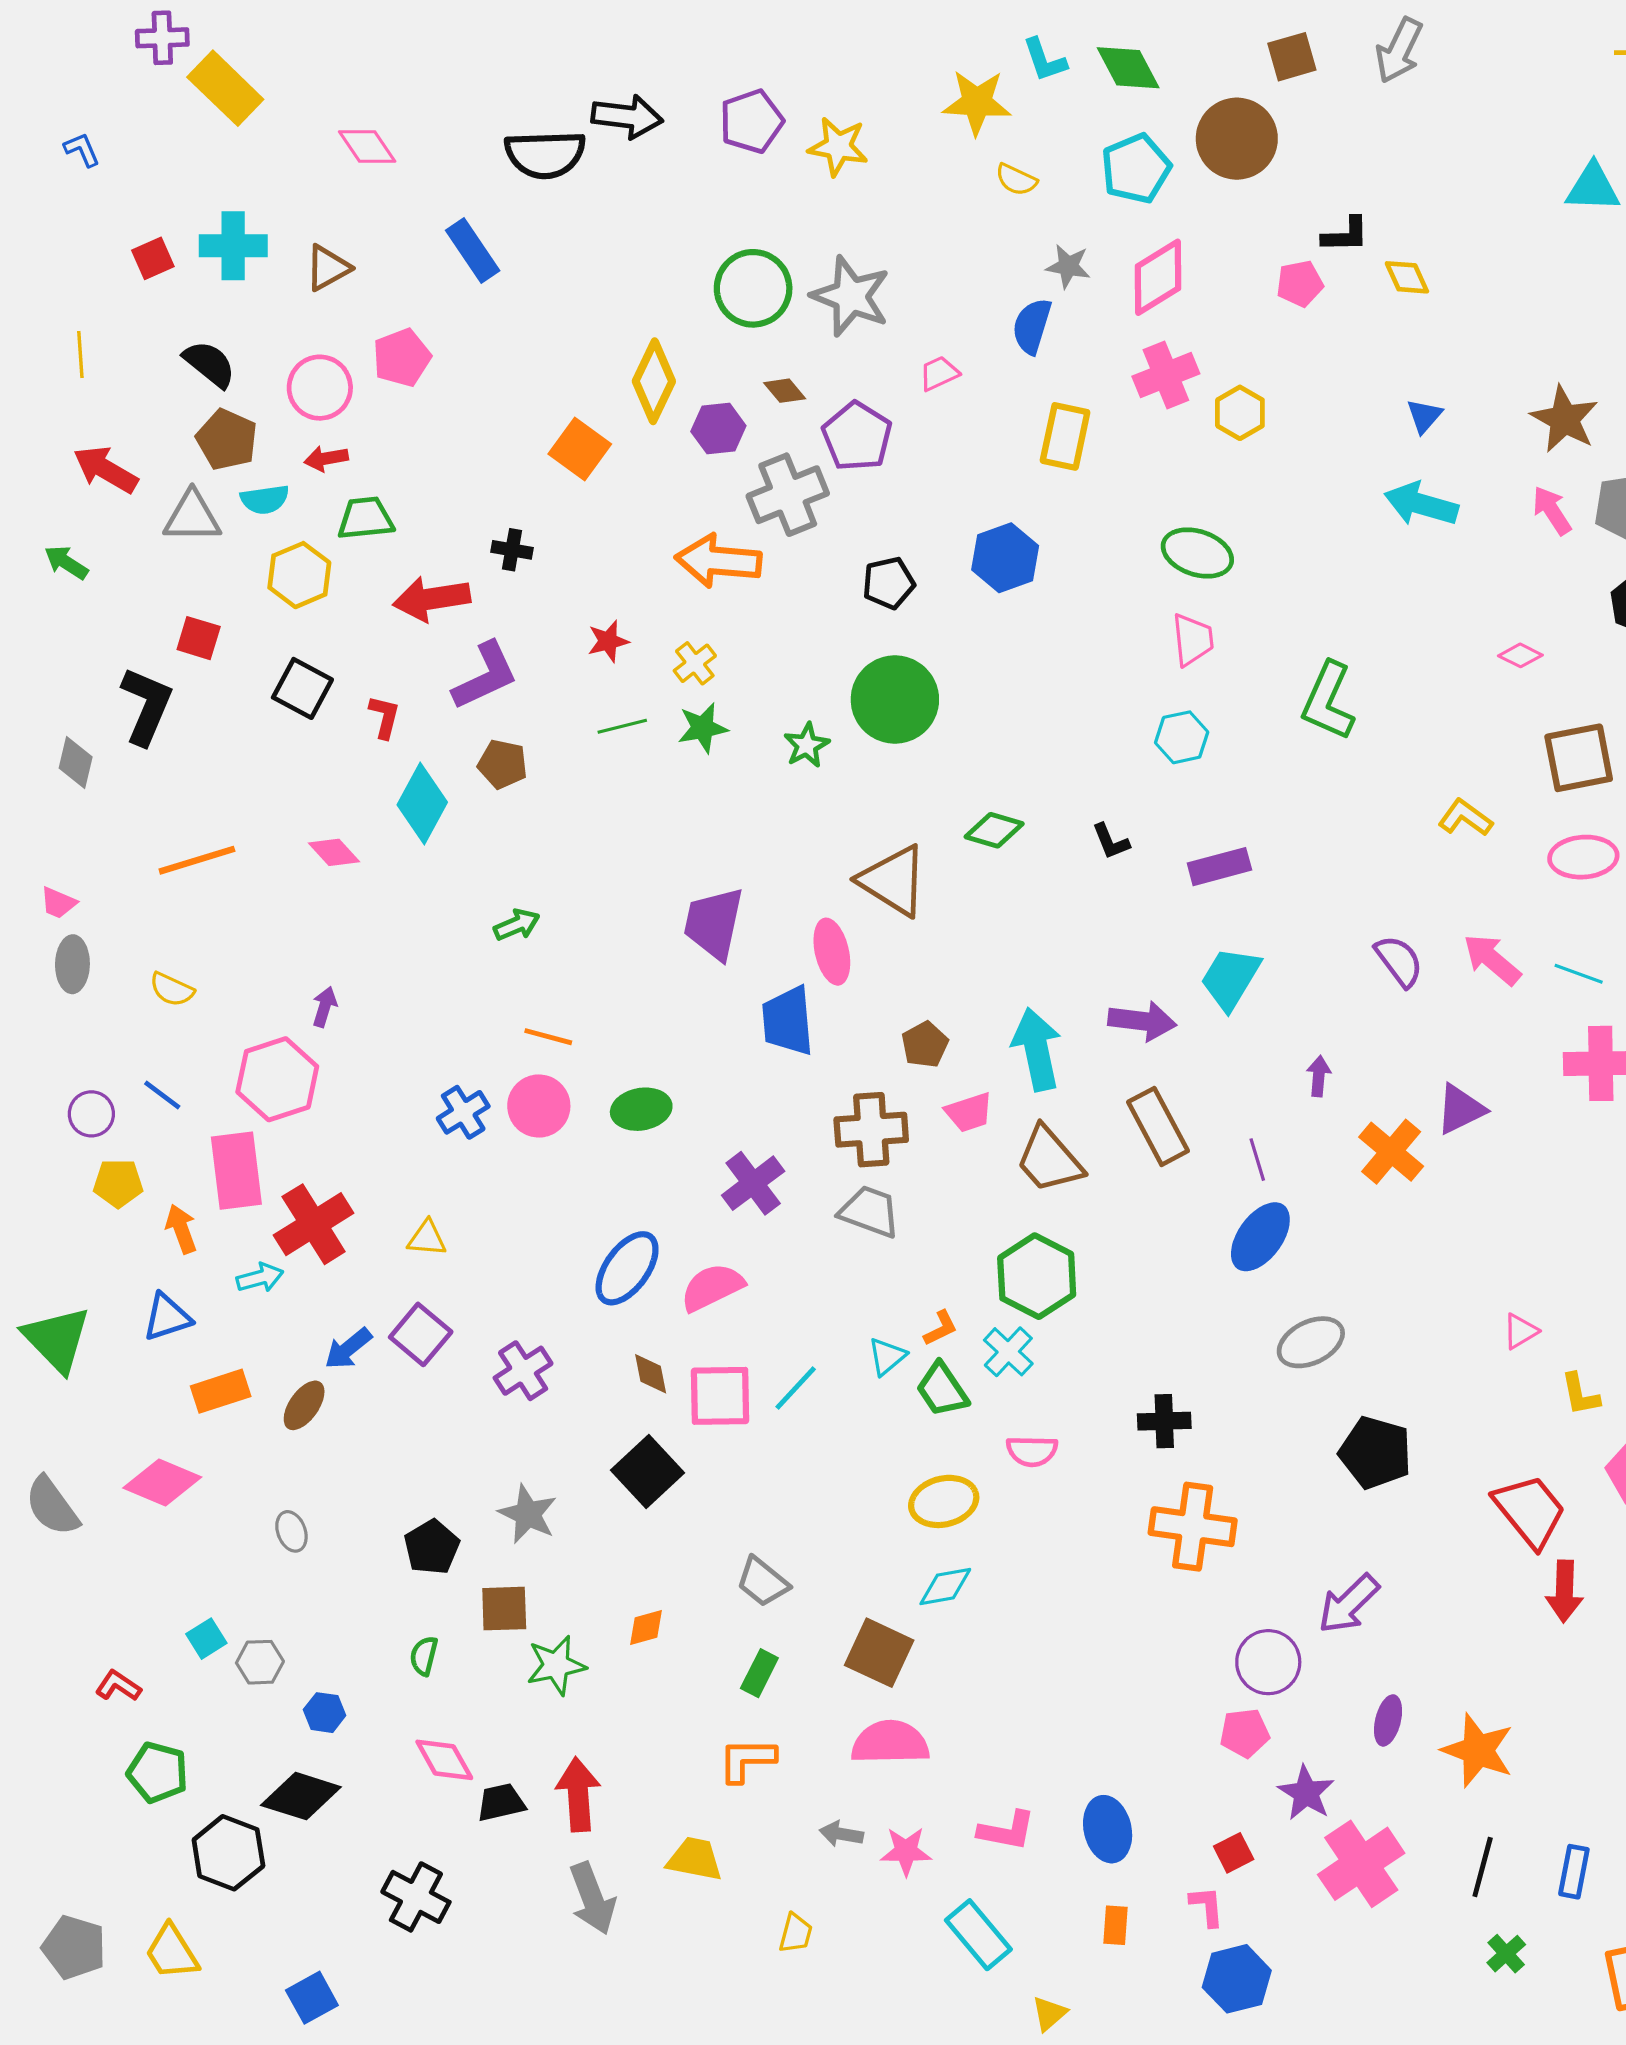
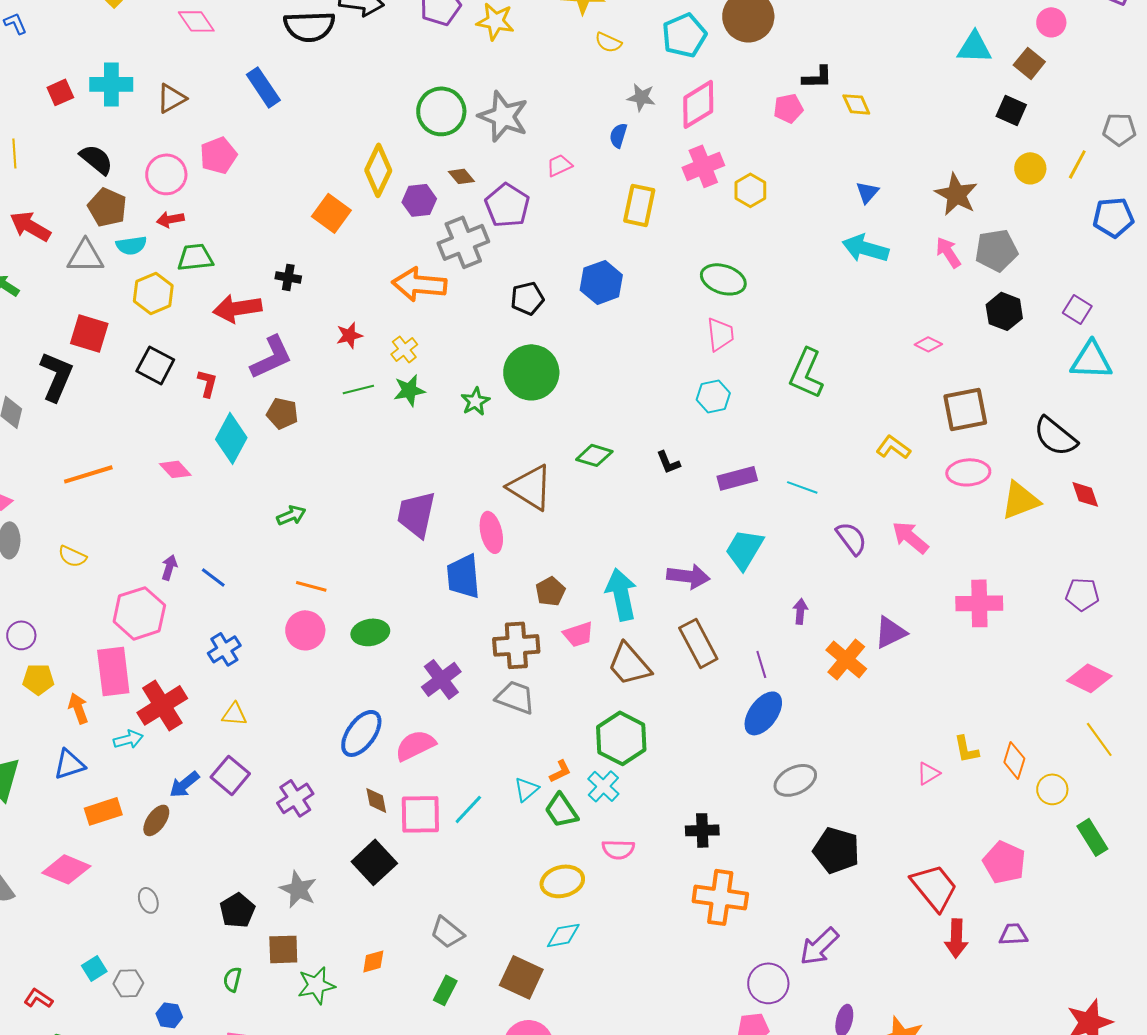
blue semicircle: (1032, 326) -> (618, 135), size x0.7
red square: (199, 638) -> (89, 333), size x1.4
cyan line: (1579, 974) -> (802, 487), moved
blue line: (162, 1095) -> (213, 577), moved
blue cross: (463, 1112) -> (224, 649), moved
yellow L-shape: (1580, 1394) -> (966, 749), moved

